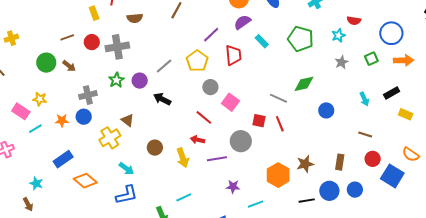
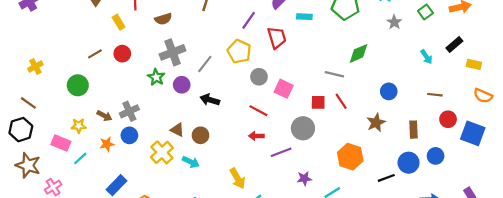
cyan rectangle: (262, 41) -> (304, 17), turned -32
gray cross: (117, 47) -> (173, 52), moved
brown arrow: (69, 66) -> (104, 116), moved
green star: (116, 80) -> (156, 77), moved
blue circle: (326, 110) -> (389, 91), moved
brown circle: (155, 148) -> (200, 135), moved
orange semicircle: (411, 154) -> (483, 96), moved
yellow arrow: (183, 158) -> (238, 178), moved
brown star: (305, 164) -> (376, 123), moved
cyan arrow: (126, 169) -> (191, 162), moved

